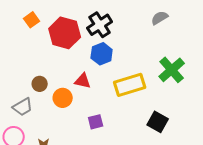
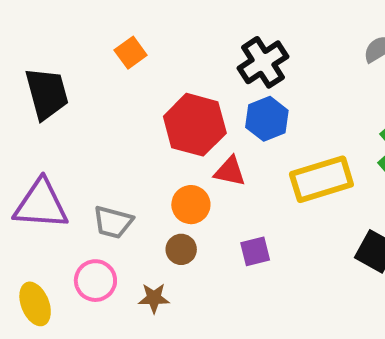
red hexagon: (65, 33) -> (195, 125), moved
brown circle: (40, 84) -> (181, 249), moved
gray trapezoid: (23, 107) -> (113, 222), turned 45

